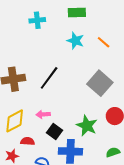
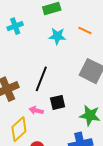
pink arrow: (43, 114) -> (36, 110), moved, turned 32
black square: (54, 131) -> (58, 102), moved, turned -35

